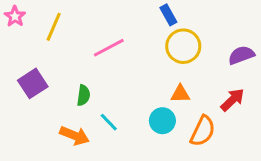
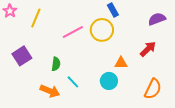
yellow circle: (183, 46) -> (102, 30), moved
purple semicircle: (241, 55) -> (157, 19), moved
red arrow: (232, 100) -> (148, 49), moved
orange semicircle: (203, 131) -> (153, 89), moved

